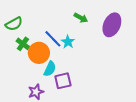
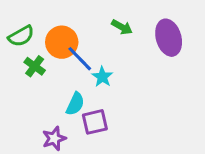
purple ellipse: (112, 25) -> (169, 38), turned -40
cyan star: (68, 42) -> (102, 77), moved
orange circle: (39, 53) -> (62, 42), moved

